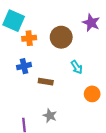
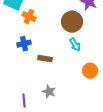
brown circle: (61, 37) -> (72, 22), moved
orange cross: (29, 38) -> (29, 17), turned 32

